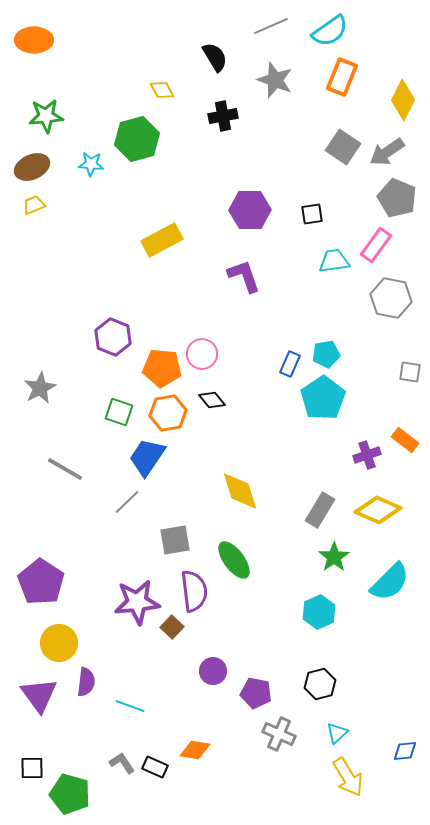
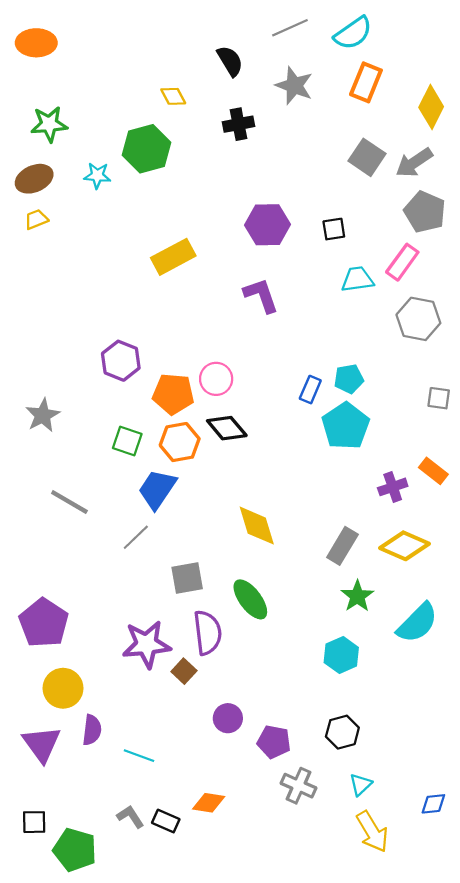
black diamond: (212, 400) -> (227, 428), size x1.4

